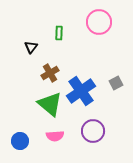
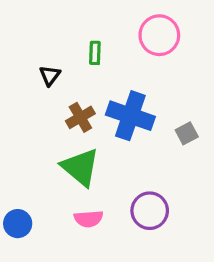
blue cross: (81, 91) -> (130, 116), moved, turned -36
blue circle: (20, 141) -> (18, 224), moved

